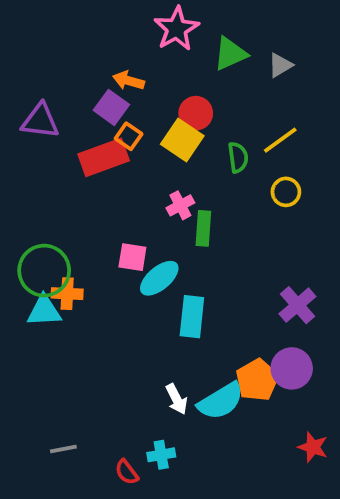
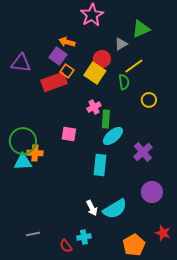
green triangle: (230, 54) -> (141, 29), moved
gray triangle: (280, 65) -> (121, 44), moved
yellow line: (280, 140) -> (134, 66), moved
cyan ellipse: (159, 278) -> (113, 136), moved
purple cross: (297, 305) -> (143, 152), moved
orange pentagon: (257, 380) -> (134, 245), moved

